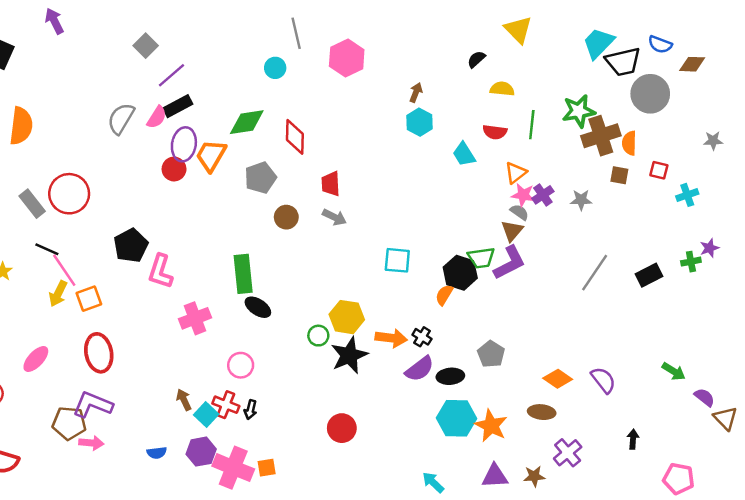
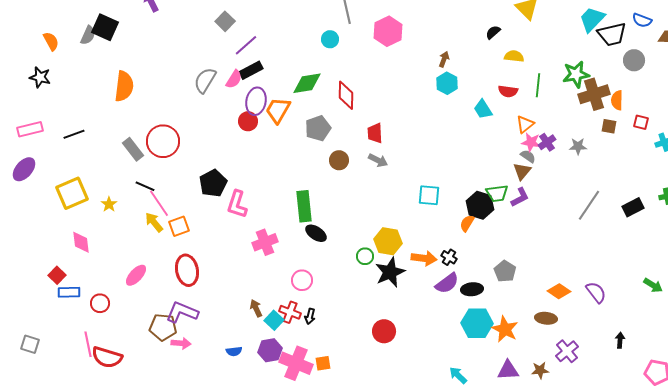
gray circle: (650, 94) -> (634, 60), size x0.7
purple L-shape: (510, 263) -> (520, 197), size x0.7
yellow arrow: (58, 294) -> (154, 222), turned 115

